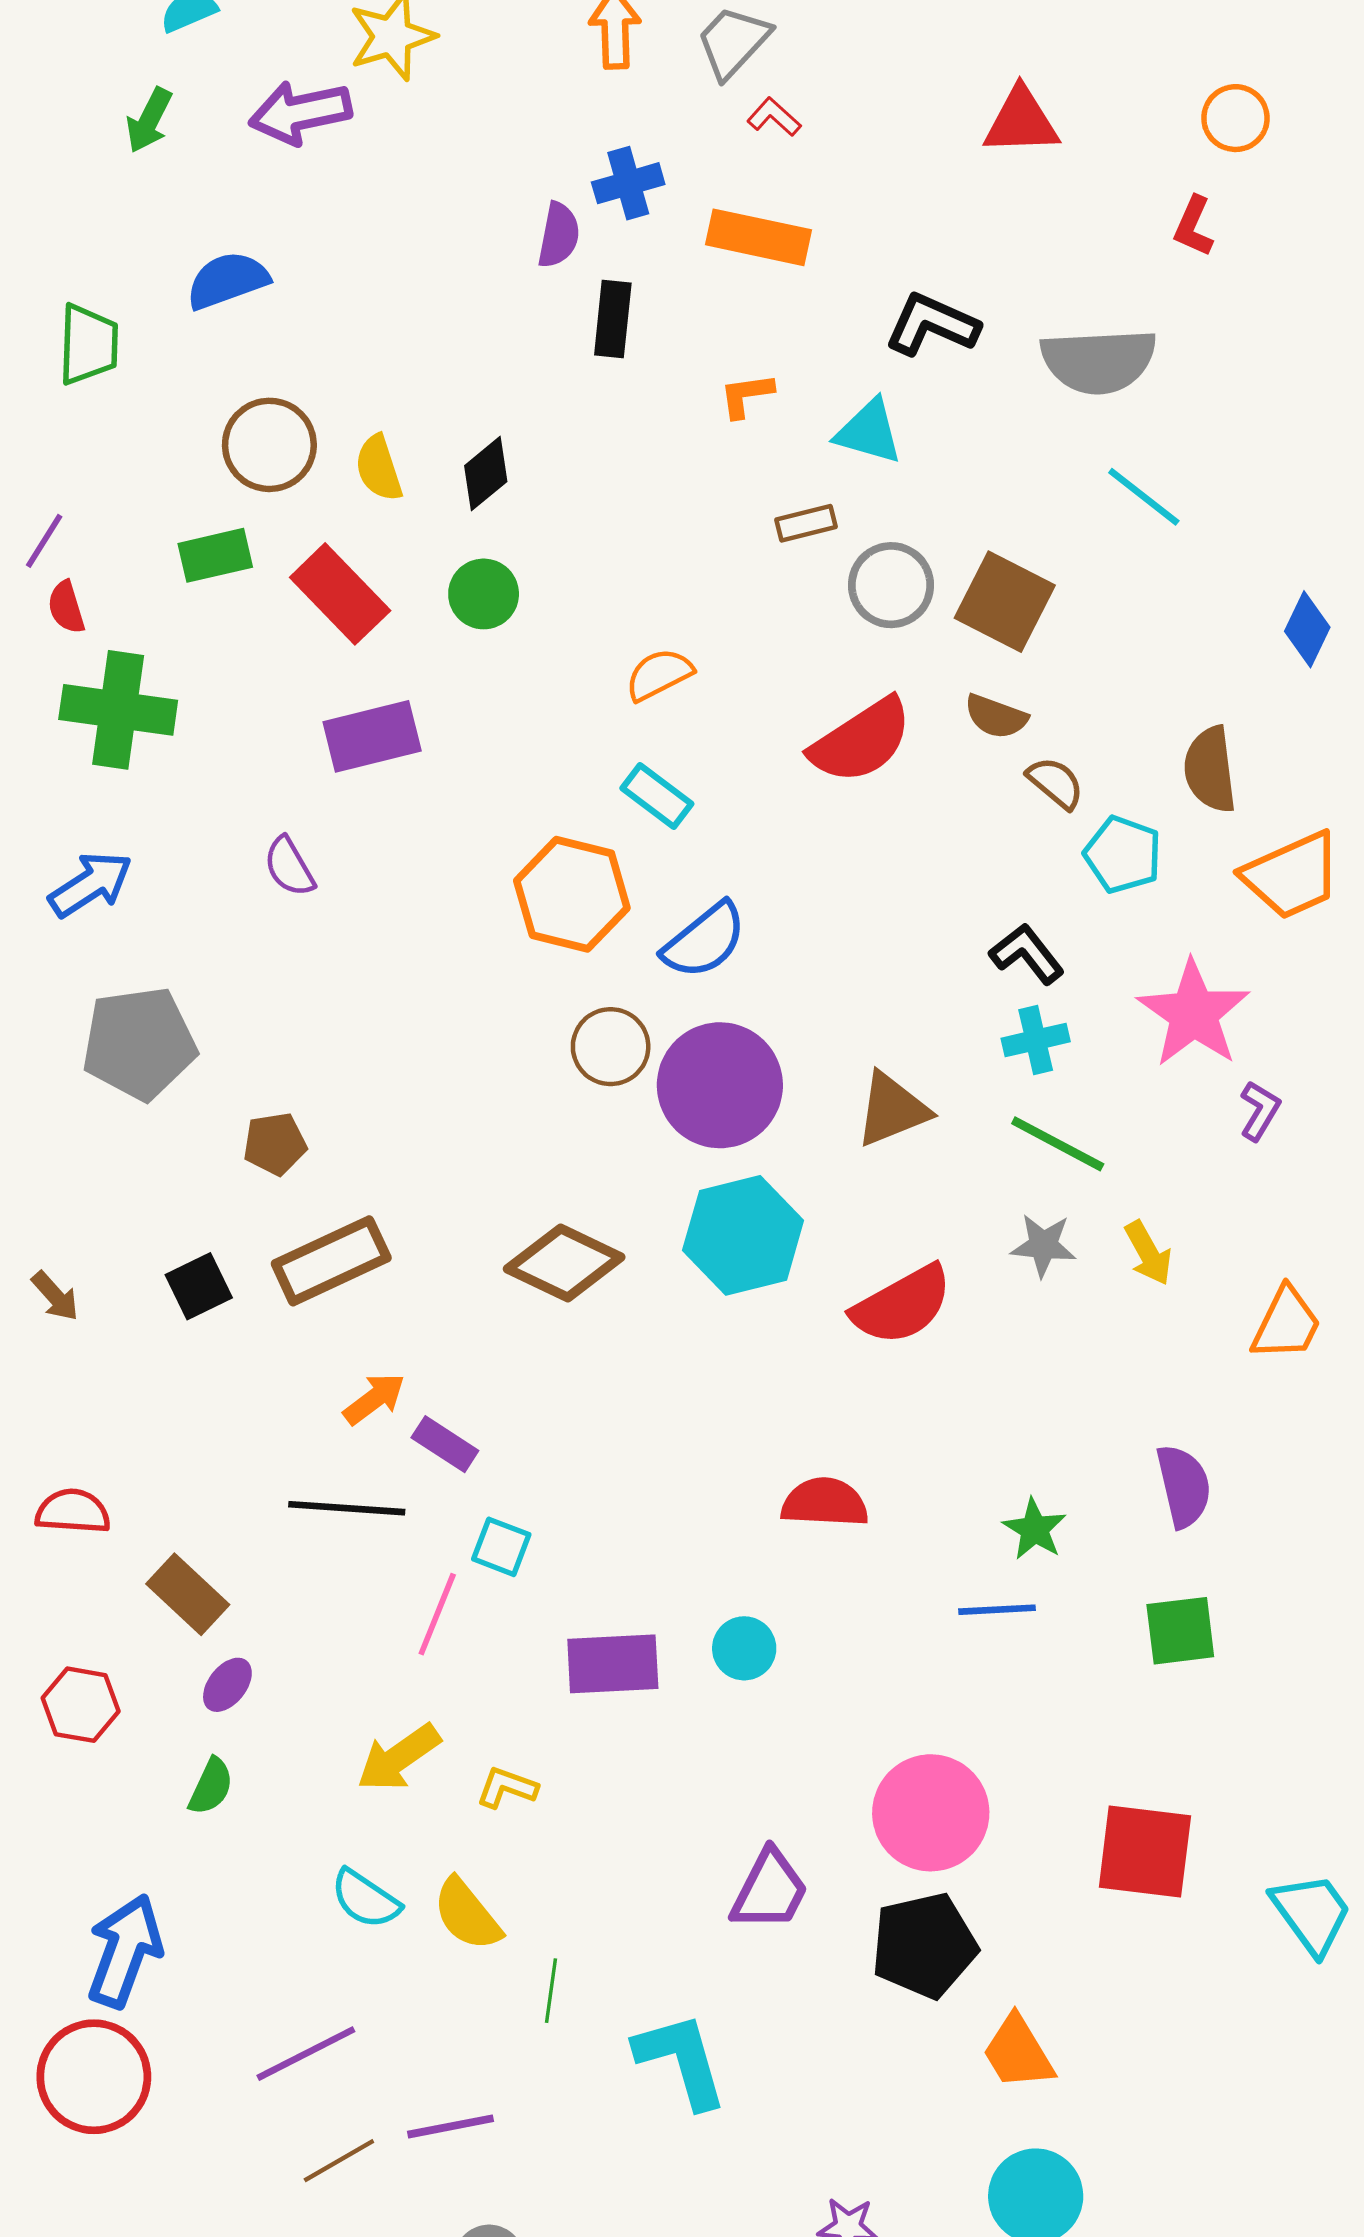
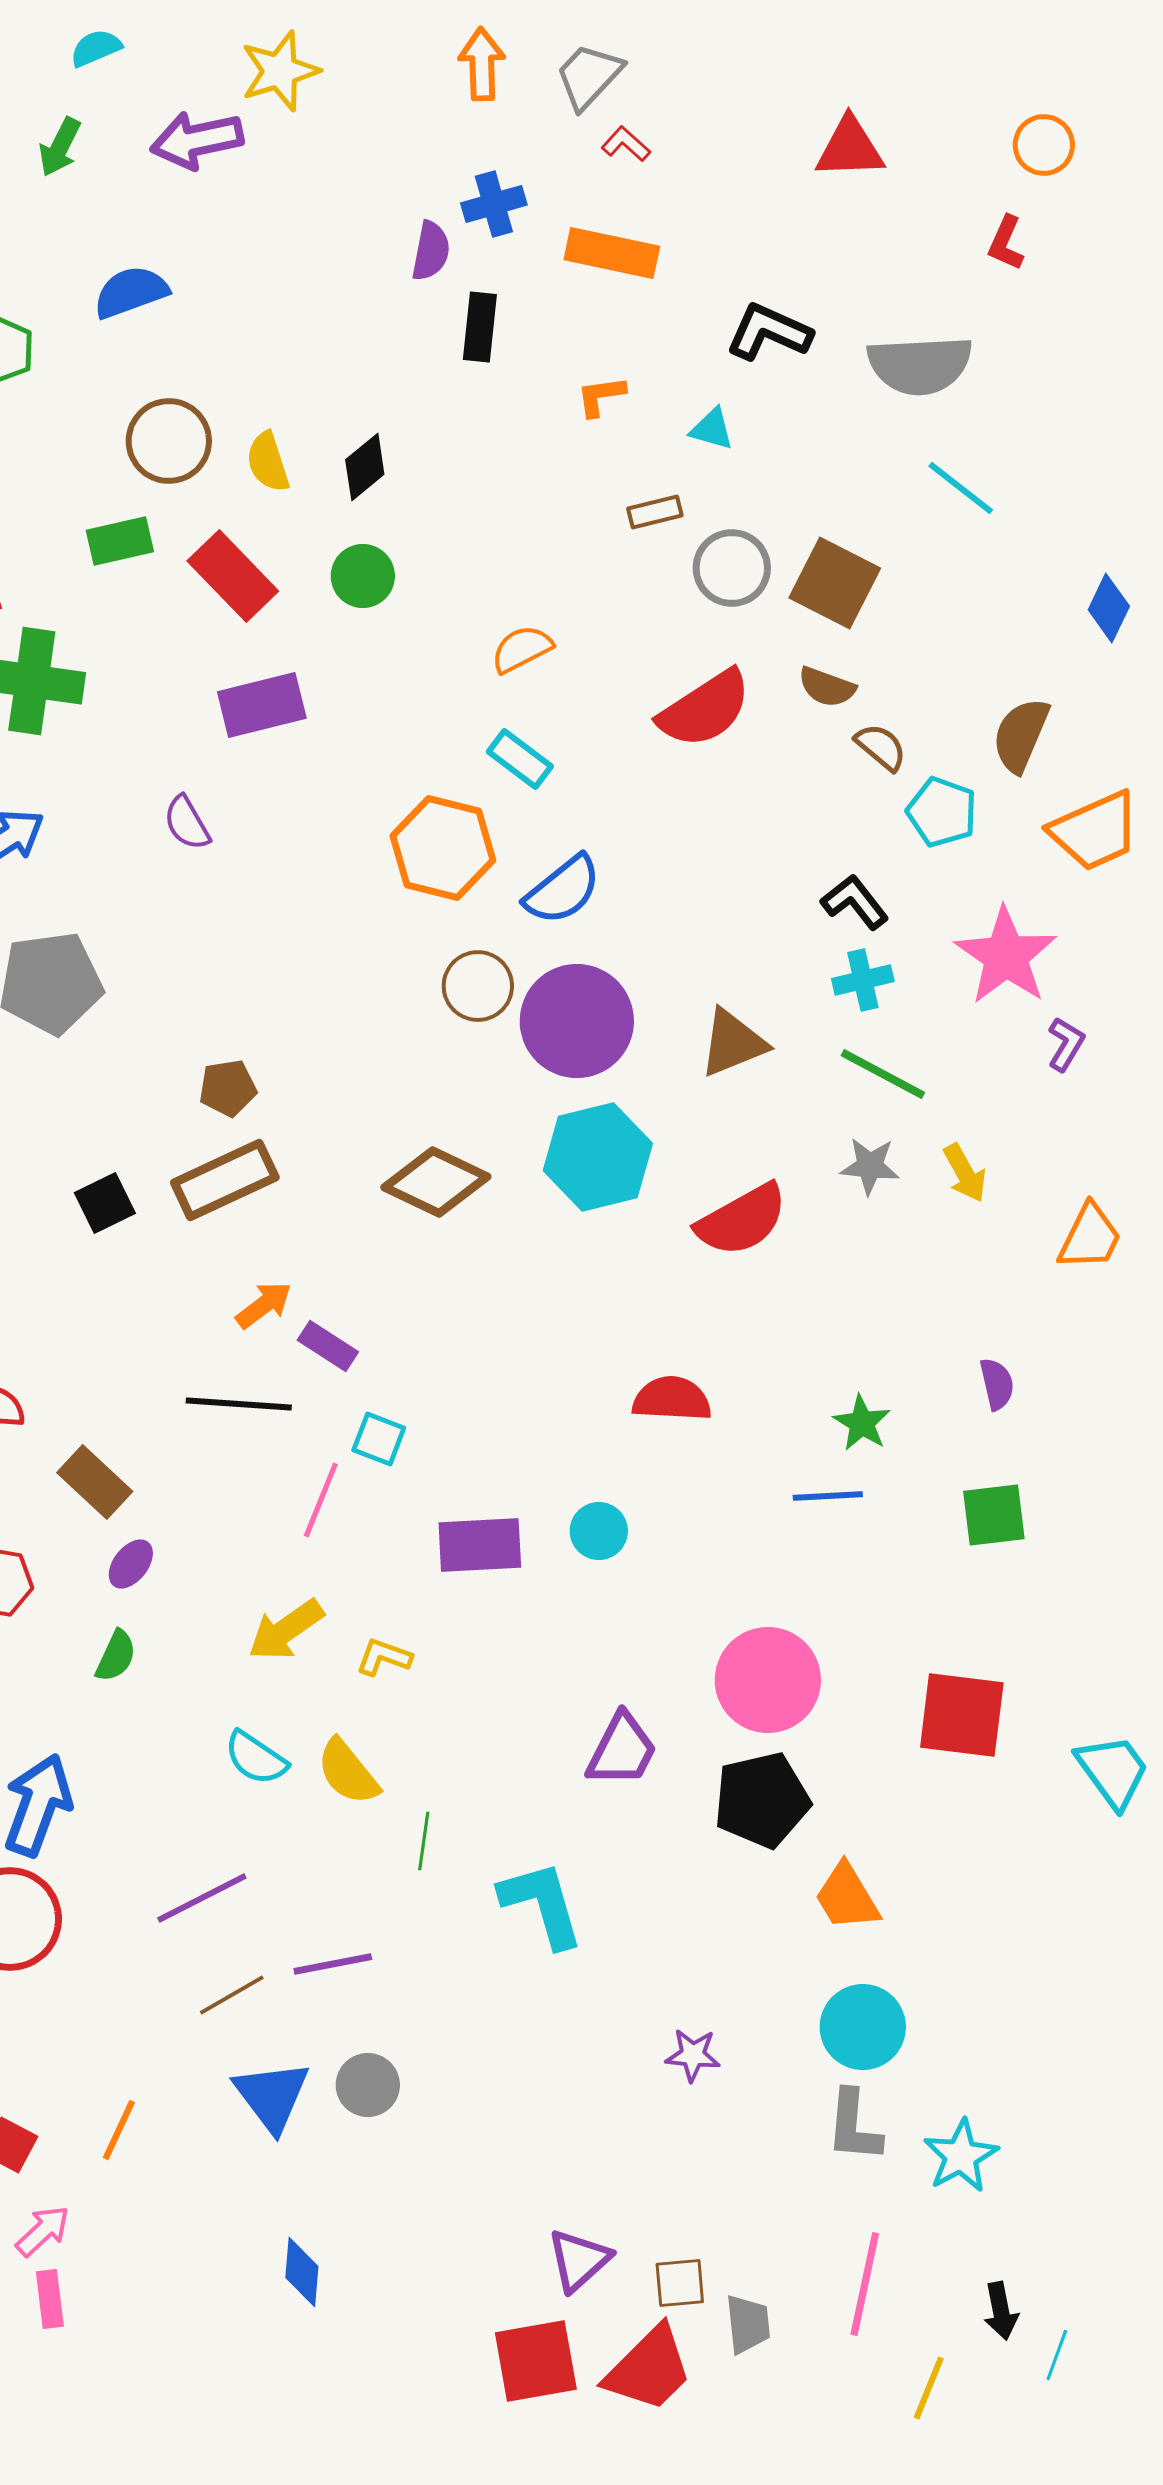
cyan triangle: (869, 432) -> (712, 429), size x0.7
brown semicircle: (1210, 769) -> (1021, 735), turned 30
brown pentagon: (275, 1144) -> (228, 1088), moved
purple semicircle: (1184, 1486) -> (997, 1384), size x0.7

